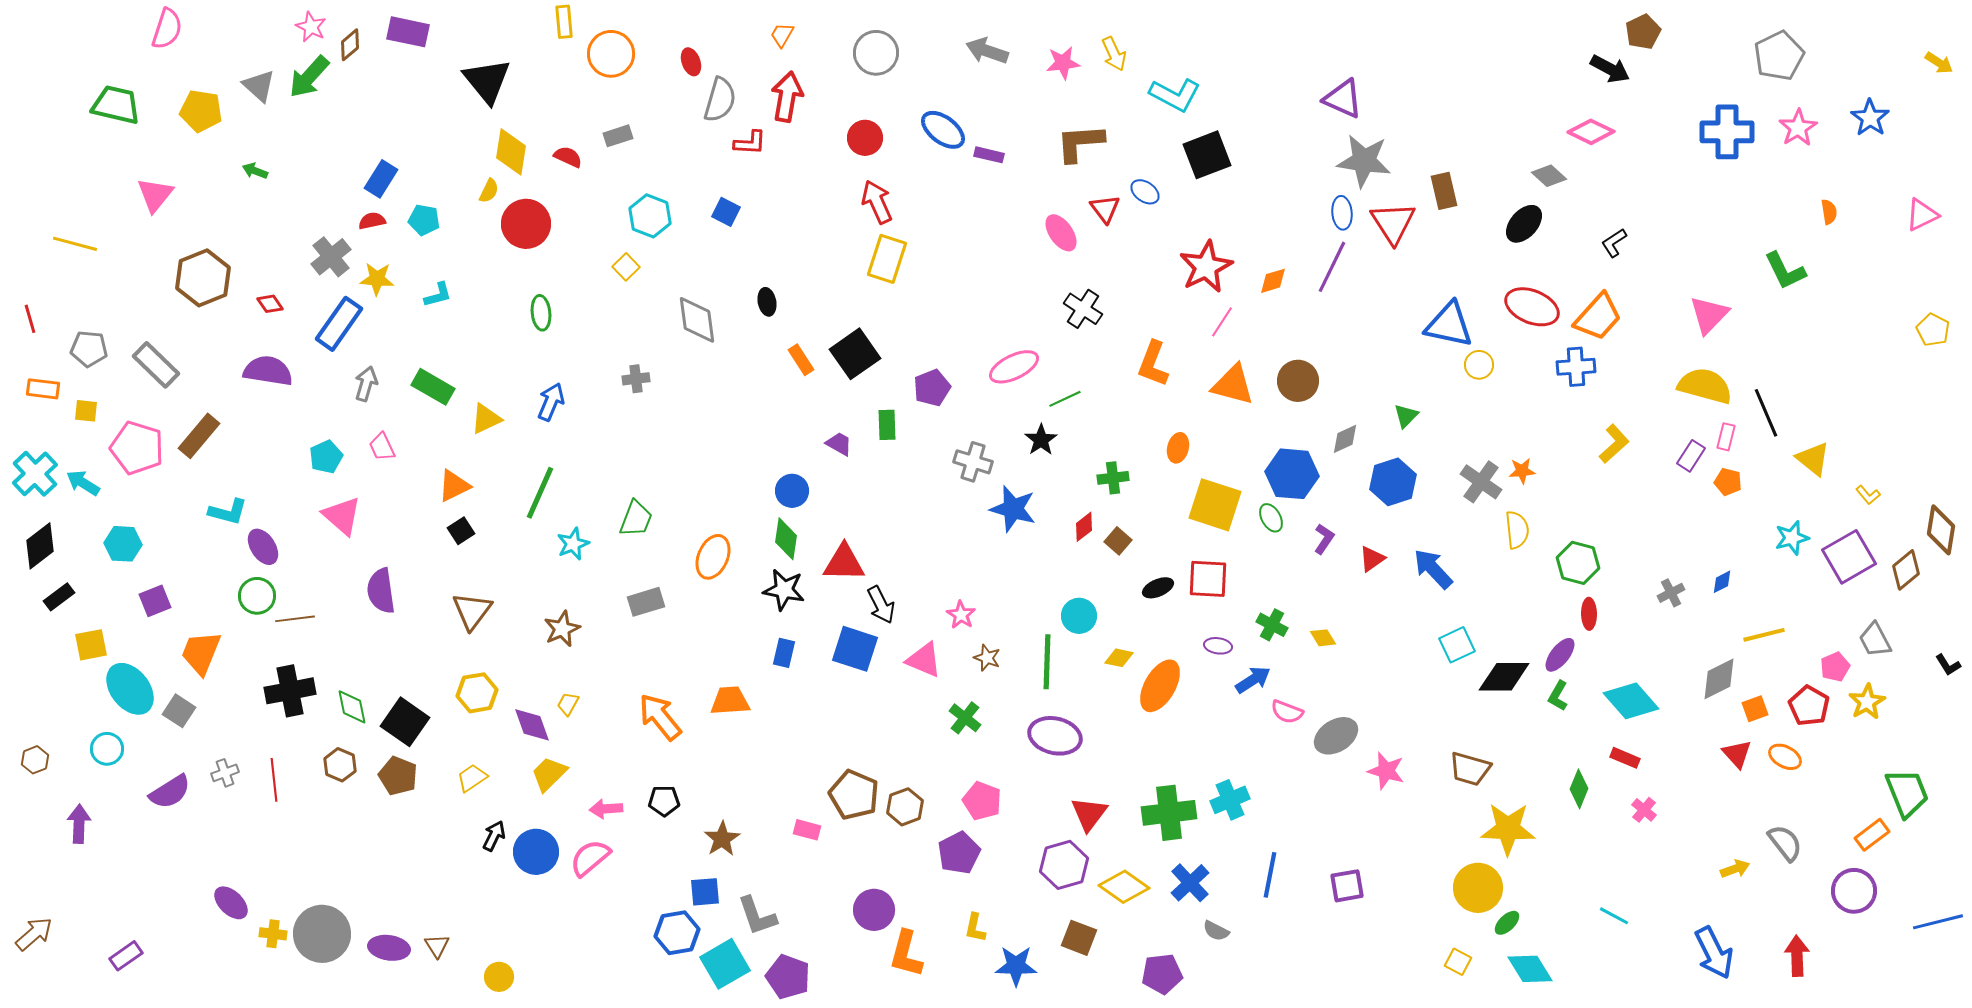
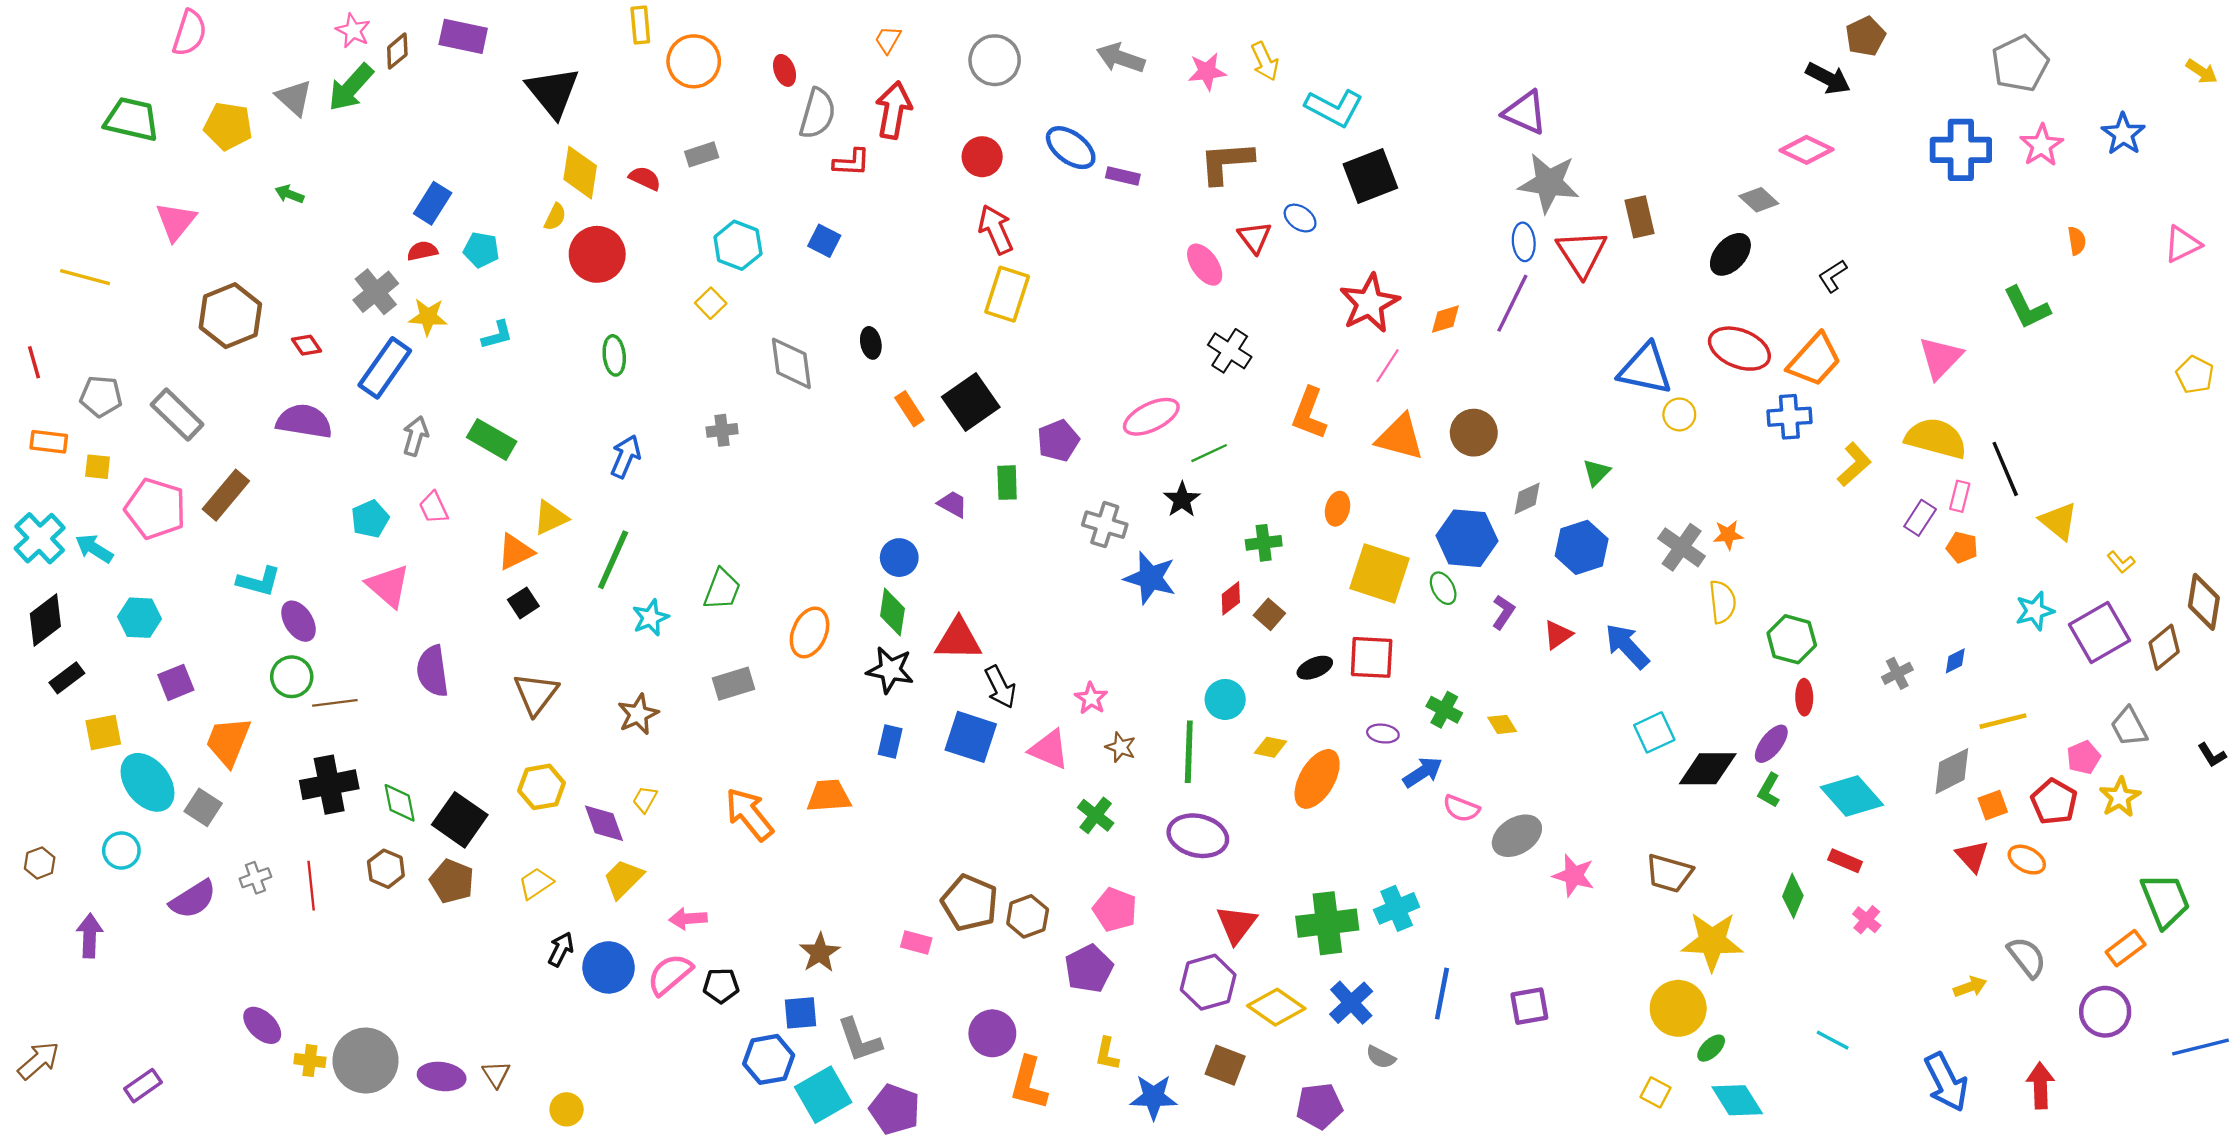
yellow triangle: (486, 419) -> (551, 518), moved
yellow L-shape: (1614, 444) -> (1854, 464), moved
black pentagon: (664, 801) -> (721, 986), moved

